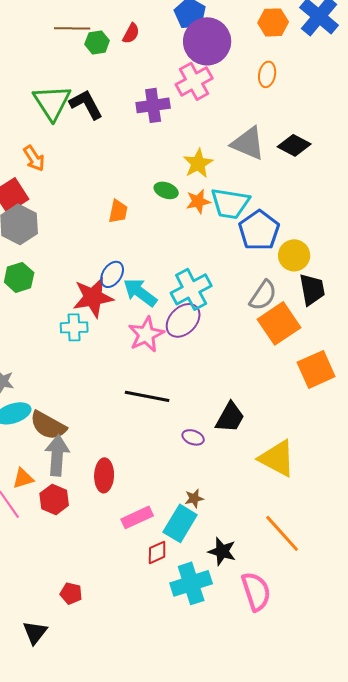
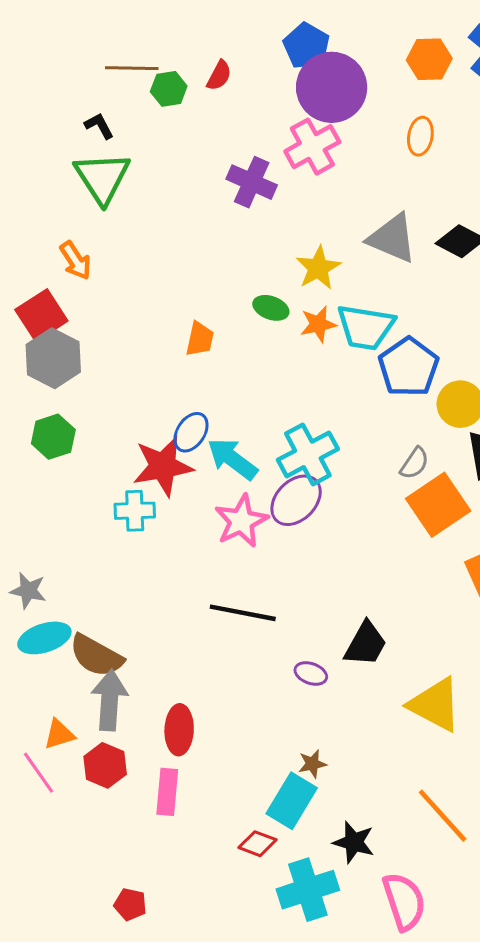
black L-shape: (86, 104) -> (99, 126), moved, size x0.6
purple cross: (153, 105) -> (252, 182), turned 32
gray semicircle: (263, 295) -> (414, 463), size x0.7
pink rectangle: (137, 517) -> (167, 792), moved, turned -60
red diamond: (157, 552) -> (258, 844), turned 45

